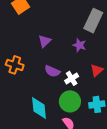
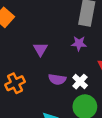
orange cross: (15, 65) -> (15, 83), turned -30

